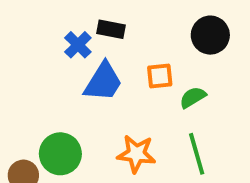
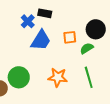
black circle: (210, 35) -> (96, 29), moved

